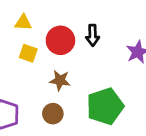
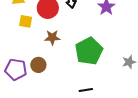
brown circle: (53, 114) -> (38, 65), moved

